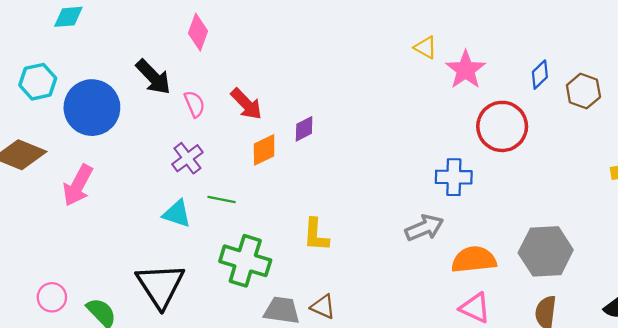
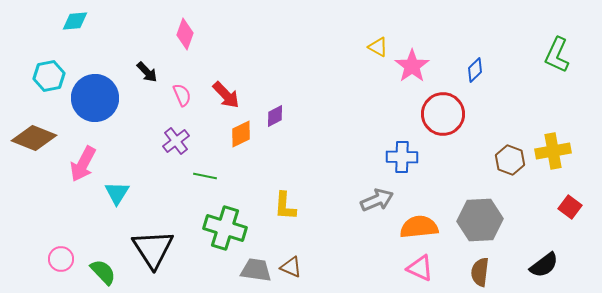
black arrow: (153, 77) -> (147, 72), size x0.7
brown hexagon: (583, 91) -> (510, 160), moved
cyan triangle: (177, 214) -> (117, 193), moved, turned 44

